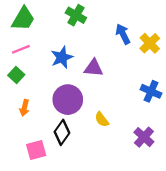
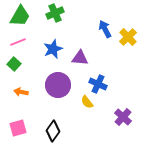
green cross: (76, 15) -> (55, 13), moved, turned 36
blue cross: (151, 91) -> (98, 84), moved
orange arrow: (24, 108) -> (21, 92), turned 88
black diamond: (62, 132) -> (53, 131), moved
pink square: (36, 150) -> (18, 128), moved

